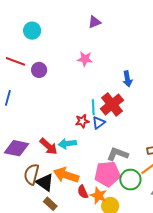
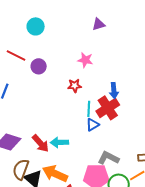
blue arrow: (127, 79) -> (114, 91), moved
red star: (82, 121) -> (75, 86), moved

